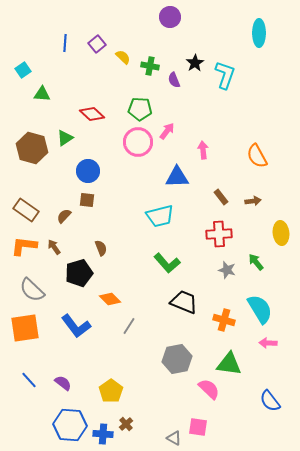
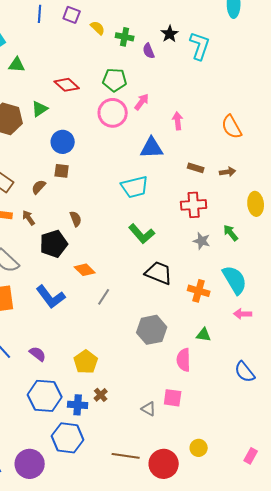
purple square: (97, 44) -> (72, 15), turned -30
brown rectangle: (221, 197) -> (196, 168), turned -35
green triangle: (229, 364) -> (204, 335), size x0.6
pink semicircle: (209, 389) -> (184, 360), turned -135

